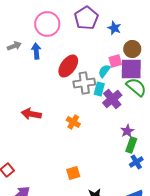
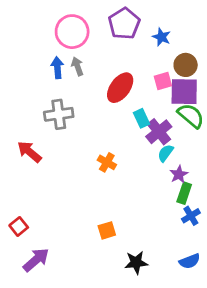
gray arrow: (14, 46) -> (77, 66), moved, turned -88
red ellipse: (68, 66) -> (120, 88), moved
cyan semicircle: (104, 71) -> (166, 153), moved
gray cross: (84, 83) -> (59, 114), moved
cyan rectangle: (99, 89) -> (141, 118), turned -40
red arrow: (31, 114) -> (29, 152), moved, turned 30

